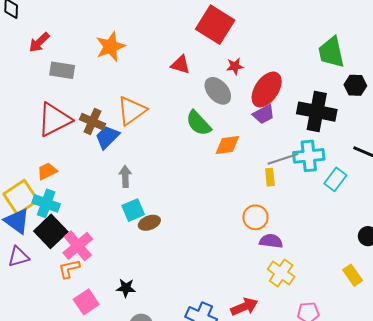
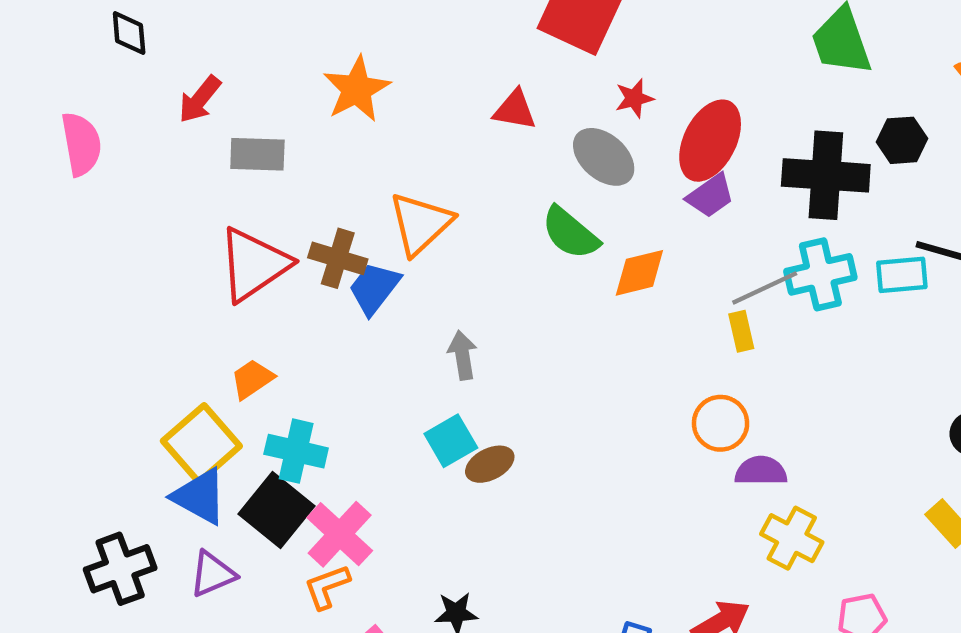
black hexagon: (355, 85) -> (902, 140), moved
gray arrow: (125, 176) -> (462, 355), moved
cyan rectangle: (335, 179) -> (902, 275), moved, turned 55
cyan cross: (46, 203) -> (296, 451), moved

